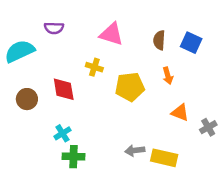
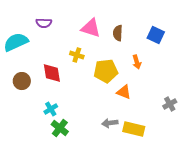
brown semicircle: (159, 40) -> (118, 33), moved
orange triangle: (180, 112) -> (124, 92), moved
green cross: (73, 157) -> (60, 128), turned 36

